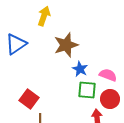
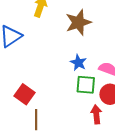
brown star: (66, 45) -> (78, 22), moved

